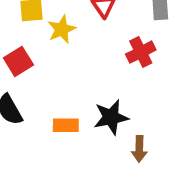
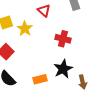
red cross: (141, 52) -> (63, 39), moved, turned -35

